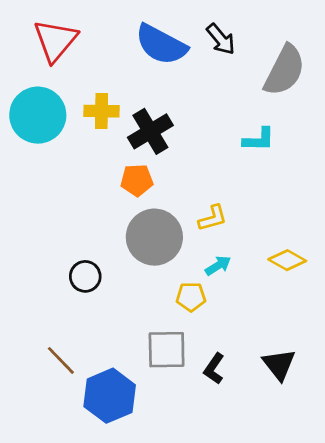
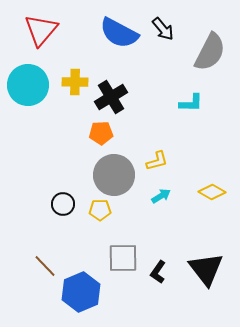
yellow pentagon: (191, 297) -> (100, 210), moved
black triangle: (279, 365) -> (206, 269), size x1.4

